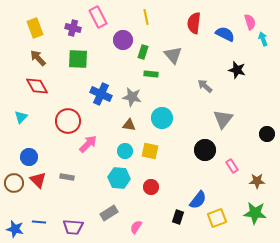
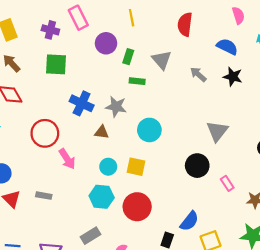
pink semicircle: (250, 22) -> (238, 15), moved
blue semicircle: (225, 34) -> (227, 47), moved
gray arrow: (205, 86) -> (198, 74), moved
brown triangle: (129, 125) -> (102, 132), moved
pink arrow: (88, 144) -> (67, 159), turned 102
red circle: (151, 187) -> (137, 207), size x1.6

